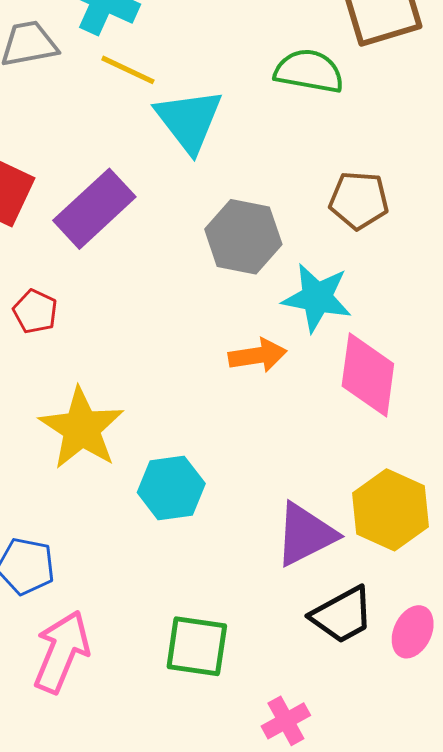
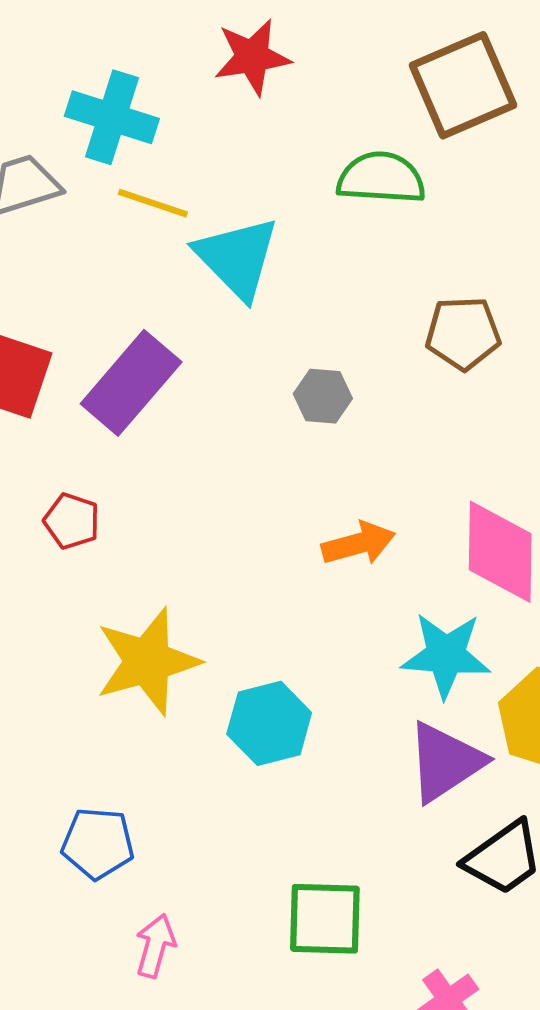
gray hexagon: (243, 237) -> (323, 396), size x0.6
cyan star: (317, 298) -> (446, 655), moved
yellow star: (82, 428) -> (147, 661), turned 30
pink arrow: (62, 652) -> (155, 946), size x0.6

